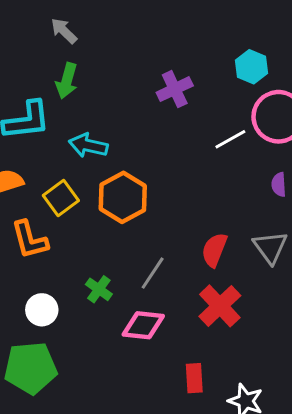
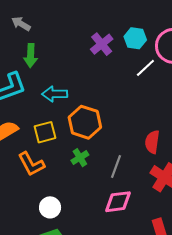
cyan hexagon: (251, 67) -> (135, 38), moved
yellow square: (61, 198) -> (45, 132), turned 35
green cross: (99, 289) -> (80, 158), moved, turned 36

